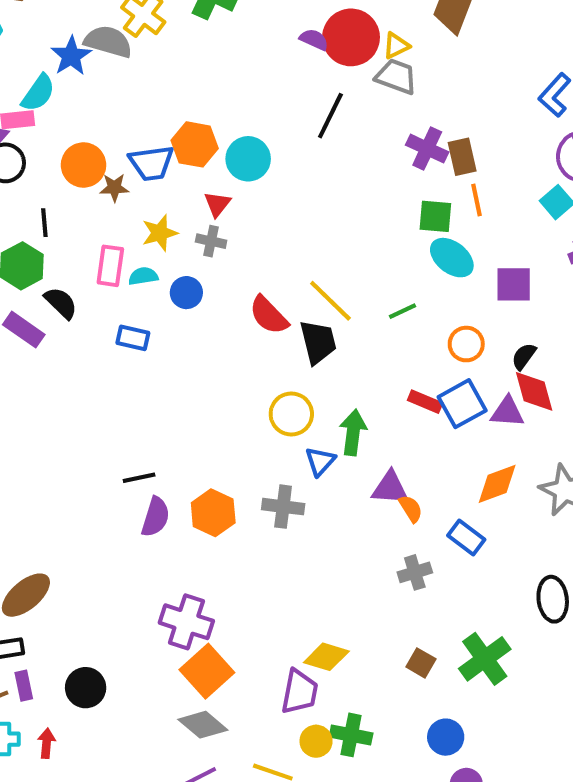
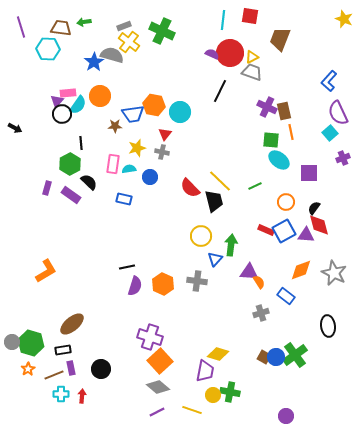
cyan semicircle: (38, 93) -> (78, 105), moved
orange circle: (84, 165) -> (100, 96), moved
blue circle: (446, 737) -> (276, 357), moved

